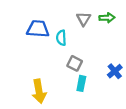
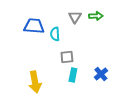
gray square: (75, 63) -> (67, 57), turned -32
blue cross: (115, 71) -> (101, 74), moved

